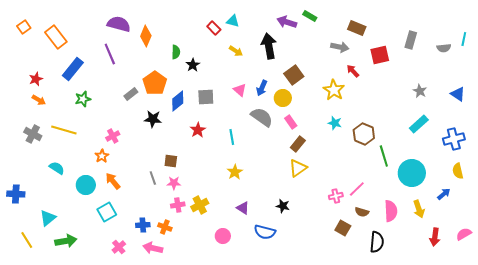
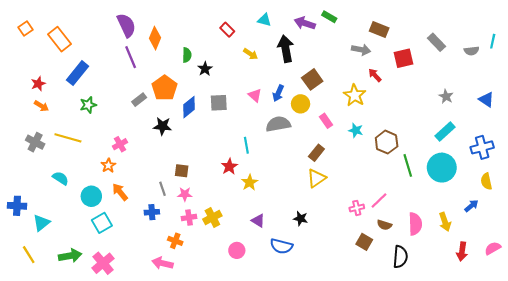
cyan triangle: (233, 21) -> (264, 20), moved
purple semicircle: (119, 24) -> (126, 25), turned 50
gray rectangle: (411, 40) -> (436, 42), turned -60
purple line: (110, 54) -> (131, 57), moved
gray semicircle: (262, 117) -> (278, 124), turned -45
pink rectangle: (291, 122) -> (326, 121), moved
red star: (198, 130) -> (229, 167), moved
cyan circle: (412, 173) -> (442, 168), moved
cyan square: (107, 212) -> (102, 223), moved
cyan triangle: (48, 218) -> (41, 223), moved
blue cross: (143, 225) -> (152, 212), moved
pink cross: (119, 247) -> (103, 263), moved, size x1.5

